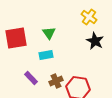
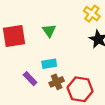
cyan rectangle: (46, 55) -> (49, 64), moved

